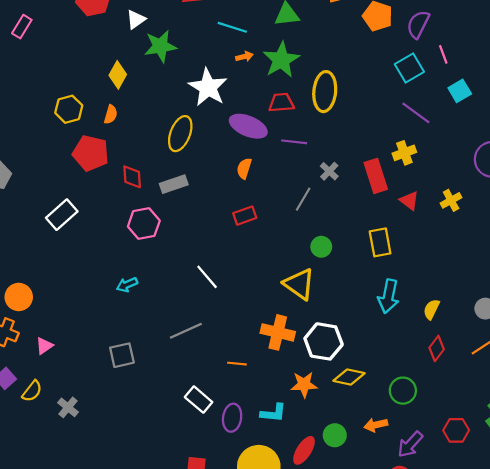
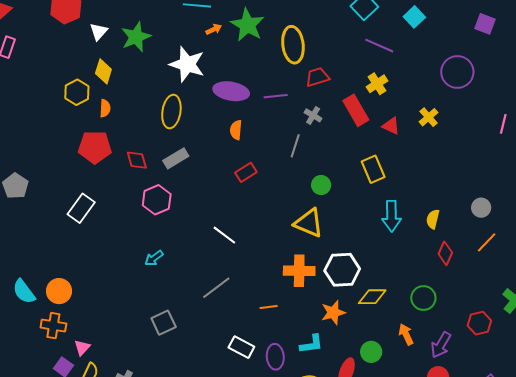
white triangle: (136, 19) -> (99, 32), moved
red trapezoid: (281, 103) -> (317, 77), moved
yellow hexagon: (69, 109) -> (77, 92), moved
pink triangle: (44, 346) -> (82, 348), moved
orange arrow: (376, 425) -> (406, 334), turned 90

